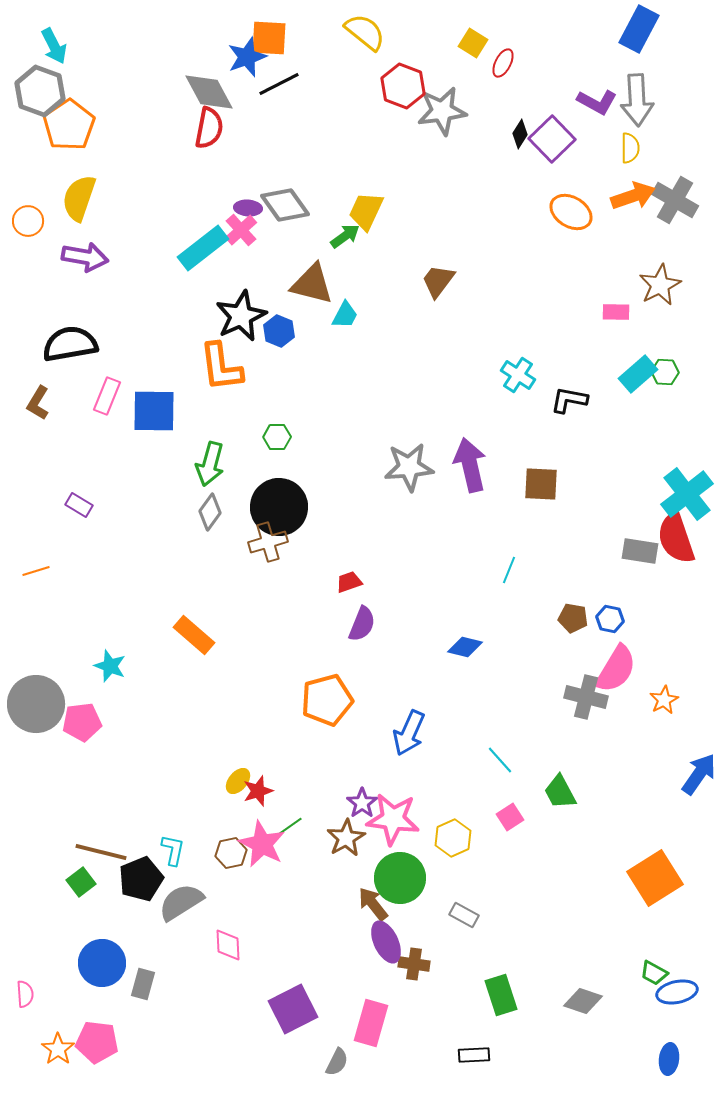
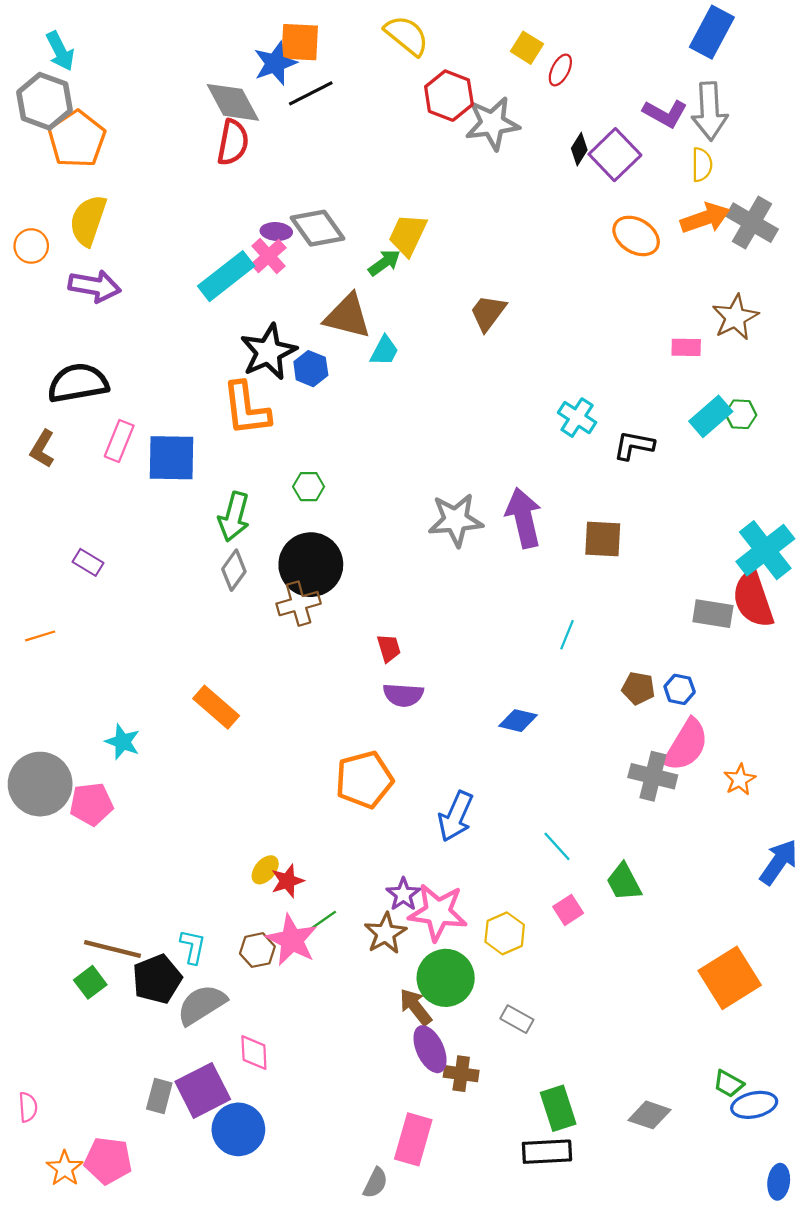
red trapezoid: (349, 582) -> (389, 648), turned 92
purple semicircle: (362, 624) -> (403, 695), turned 72
blue circle: (102, 963) -> (238, 1129), moved
purple square: (293, 1009) -> (203, 1090), moved
black rectangle: (474, 1055) -> (547, 1152), moved, size x1.4
blue ellipse: (669, 1059) -> (779, 1182), moved

